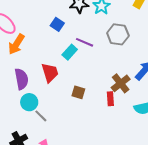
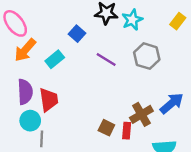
cyan rectangle: (70, 52) -> (55, 59), moved
red trapezoid: (50, 73) -> (49, 100), moved
brown square: (78, 92) -> (106, 128), moved
gray line: (41, 116) -> (42, 139), turned 40

